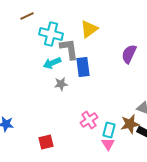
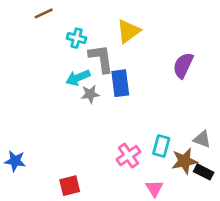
cyan cross: (51, 34) -> (77, 38), size x0.6
gray star: (61, 84) -> (90, 94), moved
cyan rectangle: (109, 130) -> (161, 146), moved

